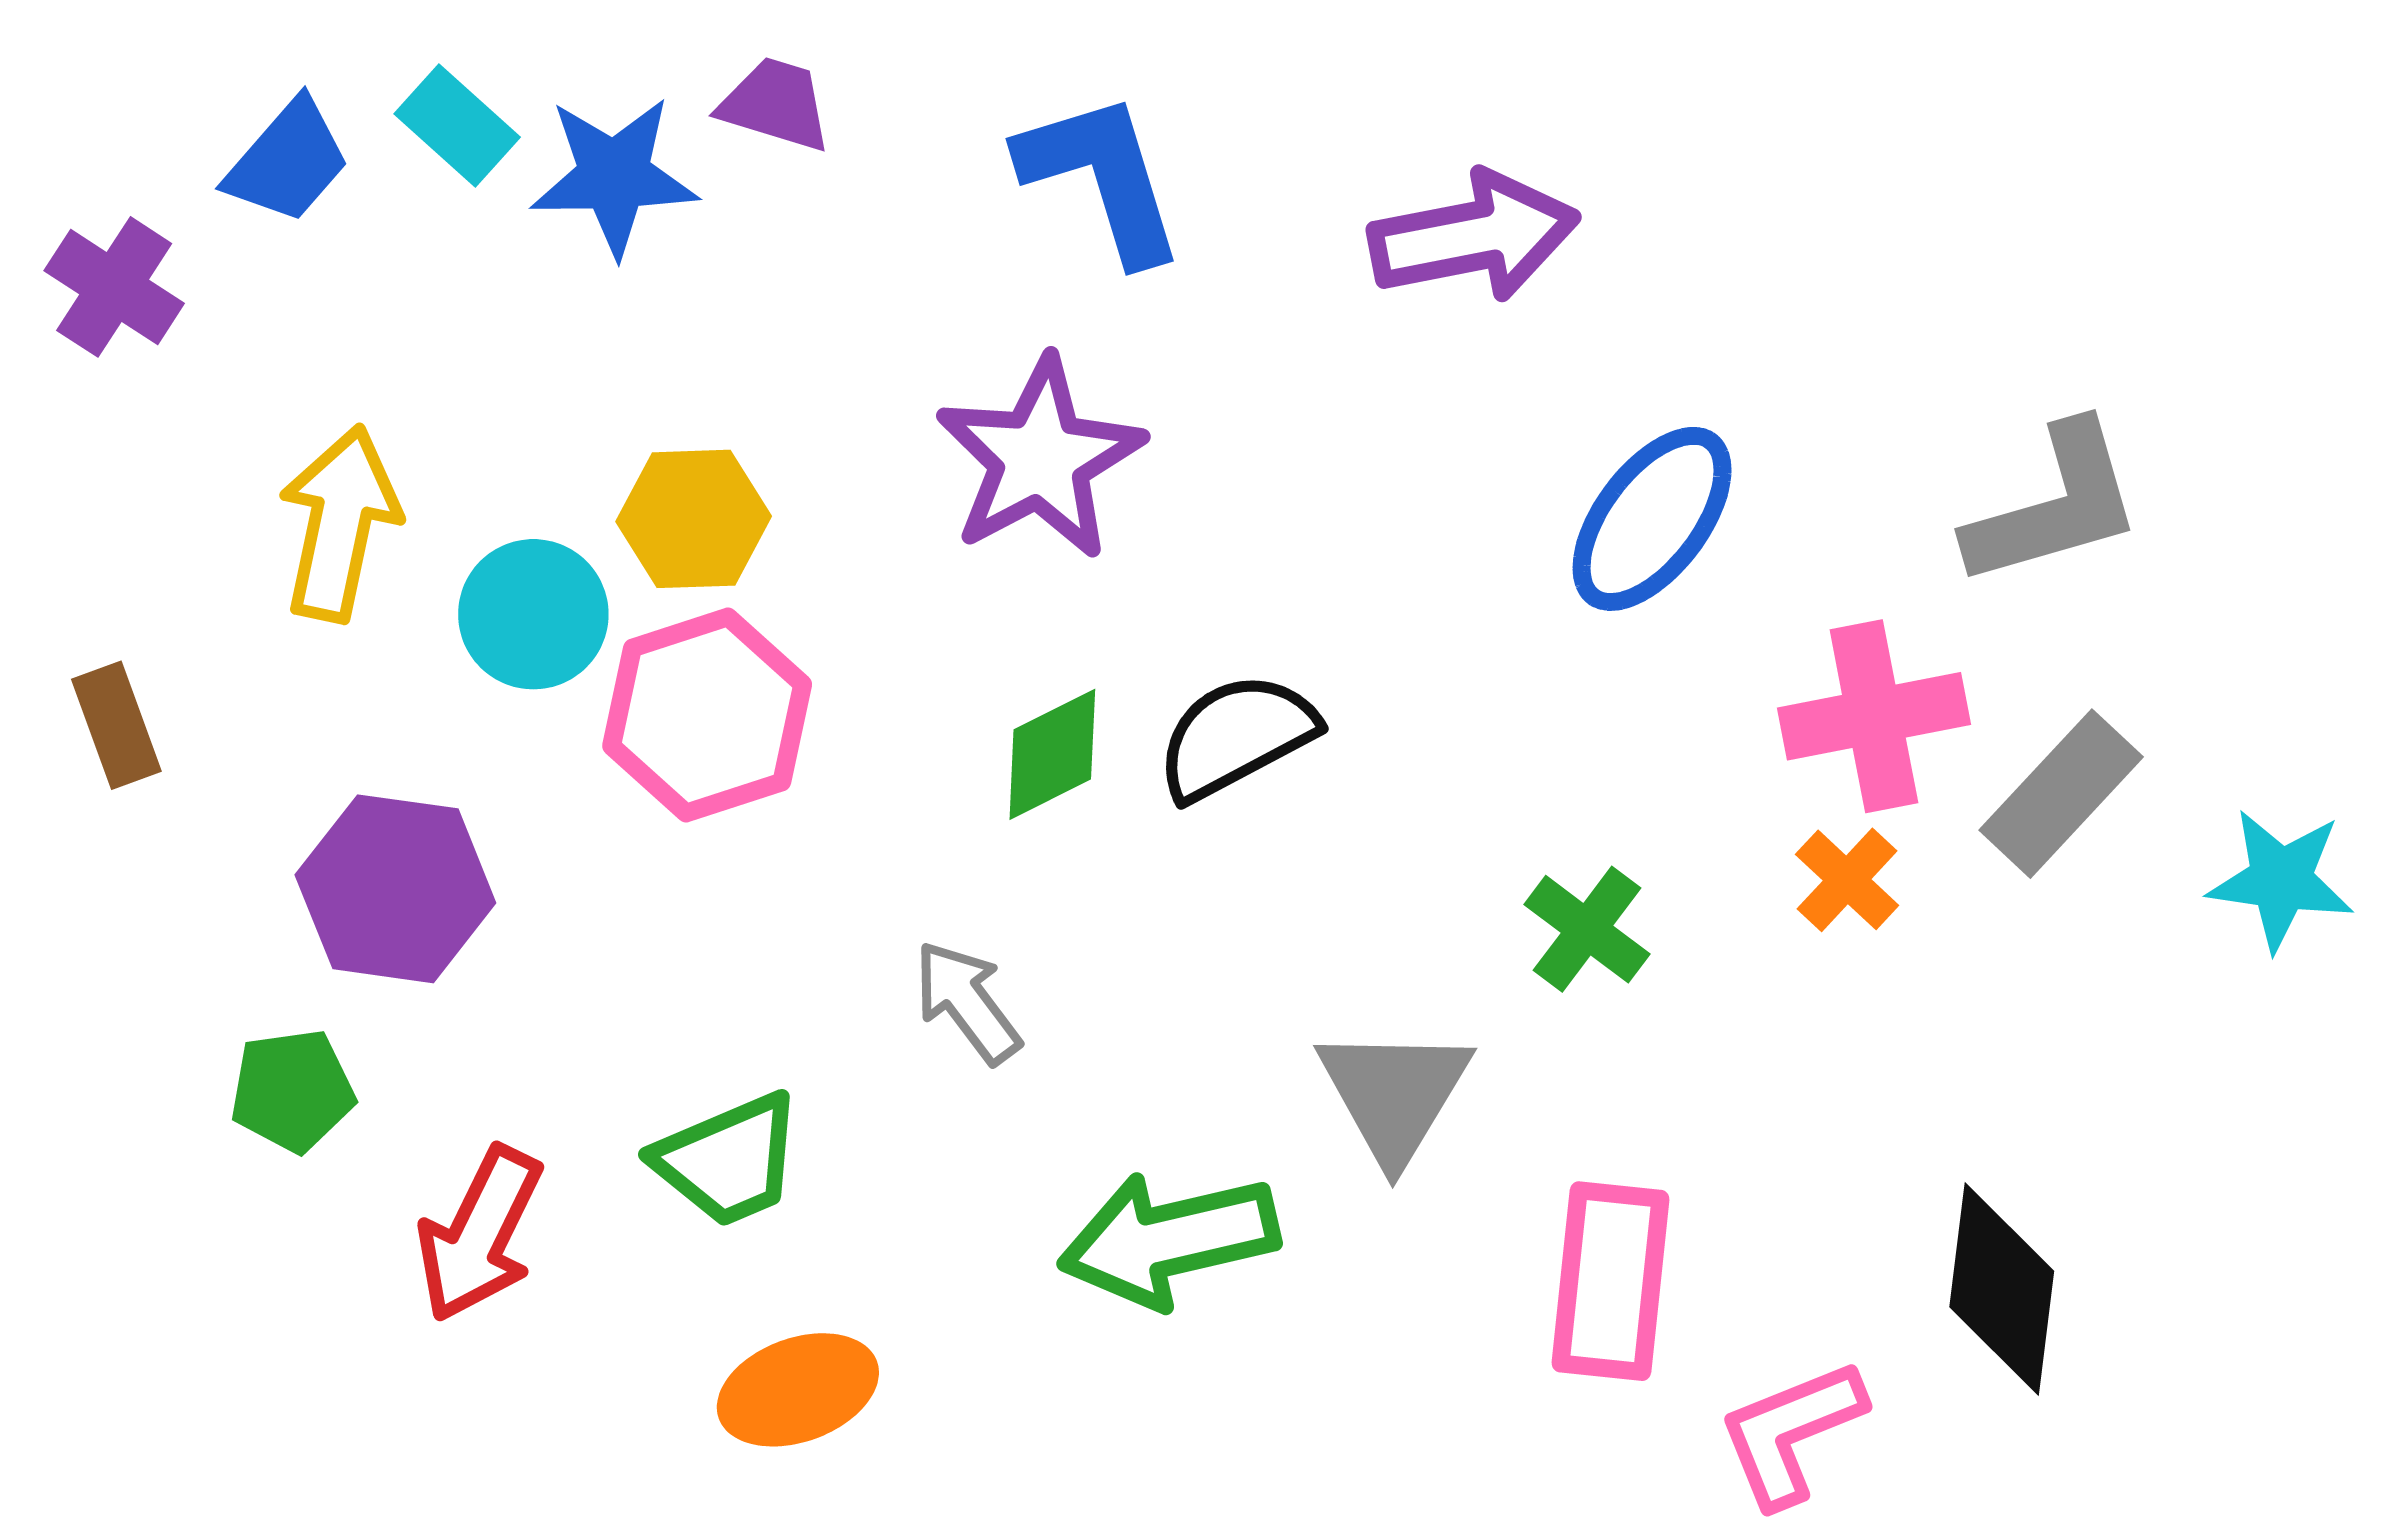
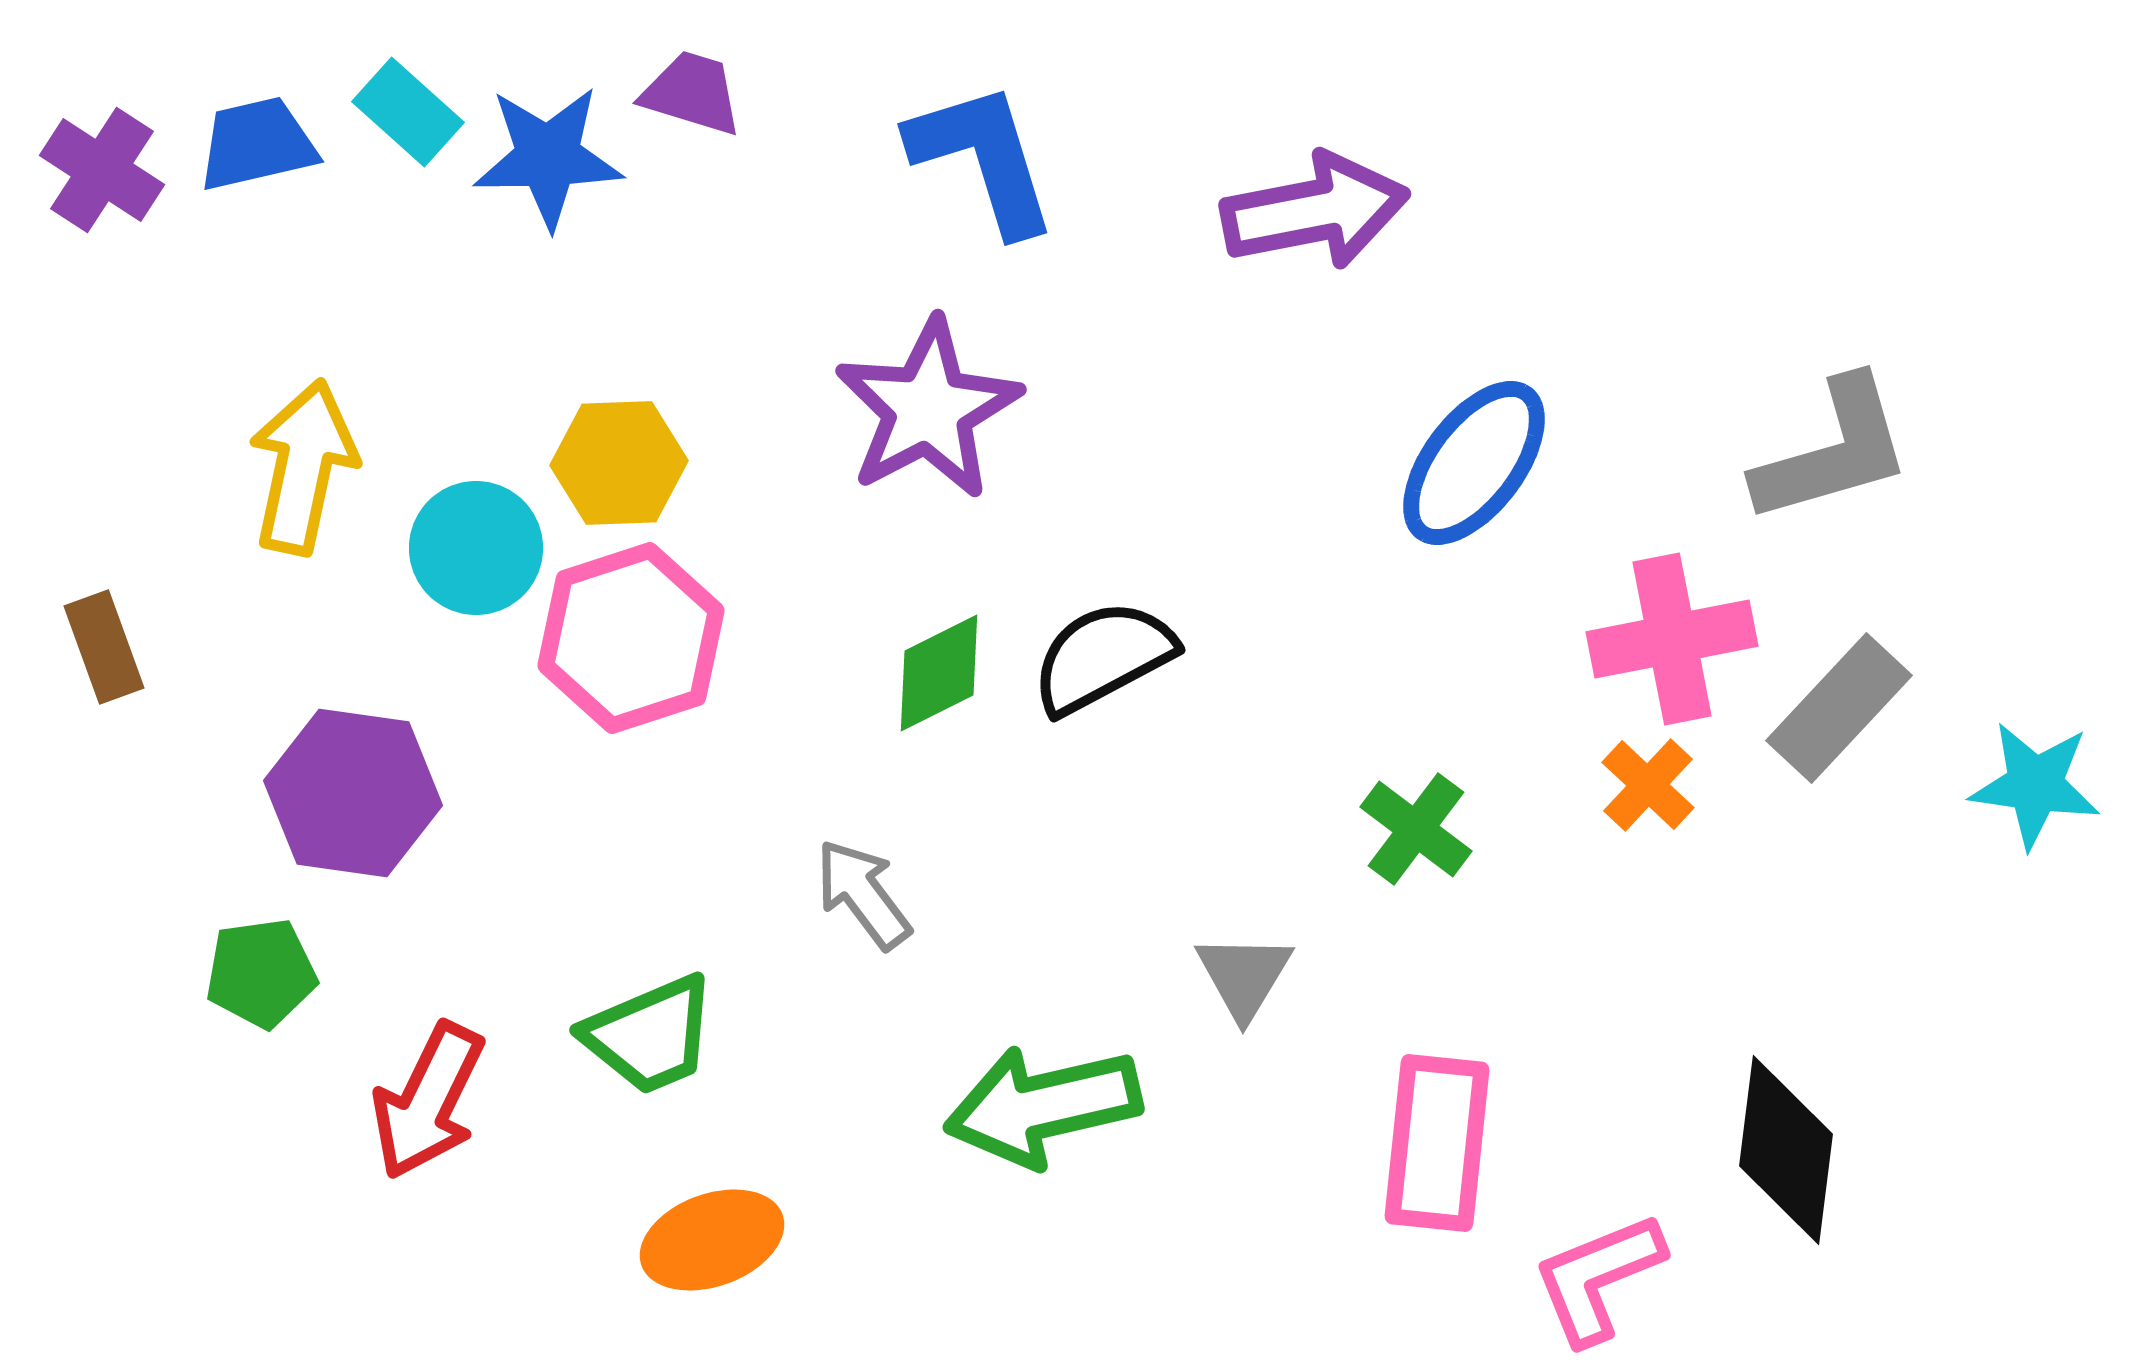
blue trapezoid: (288, 161) -> (257, 144), turned -144
purple cross: (114, 287) -> (102, 170), moved
gray triangle: (1394, 1094) -> (1244, 976), size x0.7

